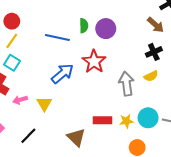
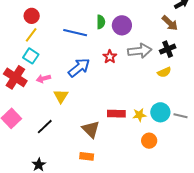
red star: (94, 61) -> (110, 57), size x0.6
gray arrow: (126, 84) -> (140, 51), moved, turned 90
pink arrow: (20, 100) -> (43, 79), moved

